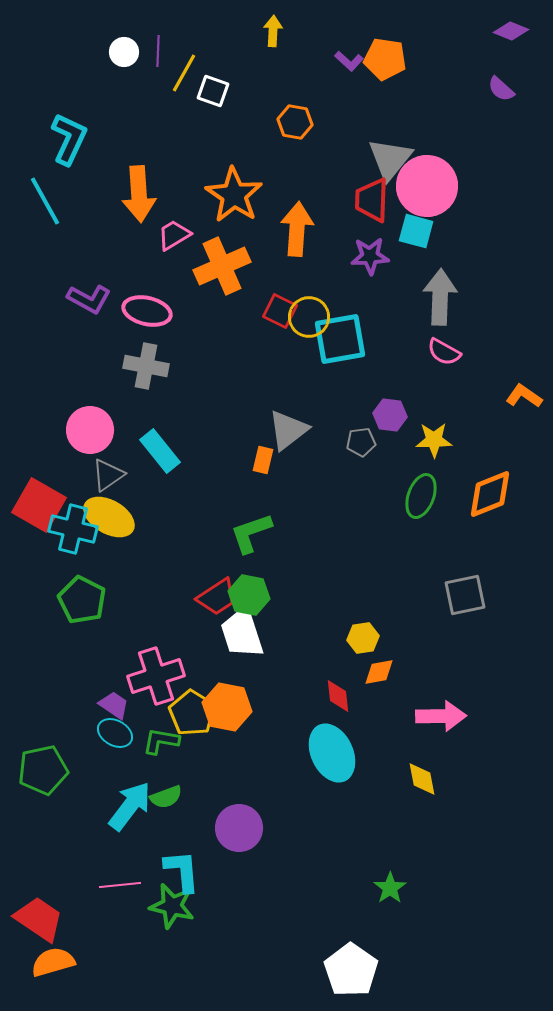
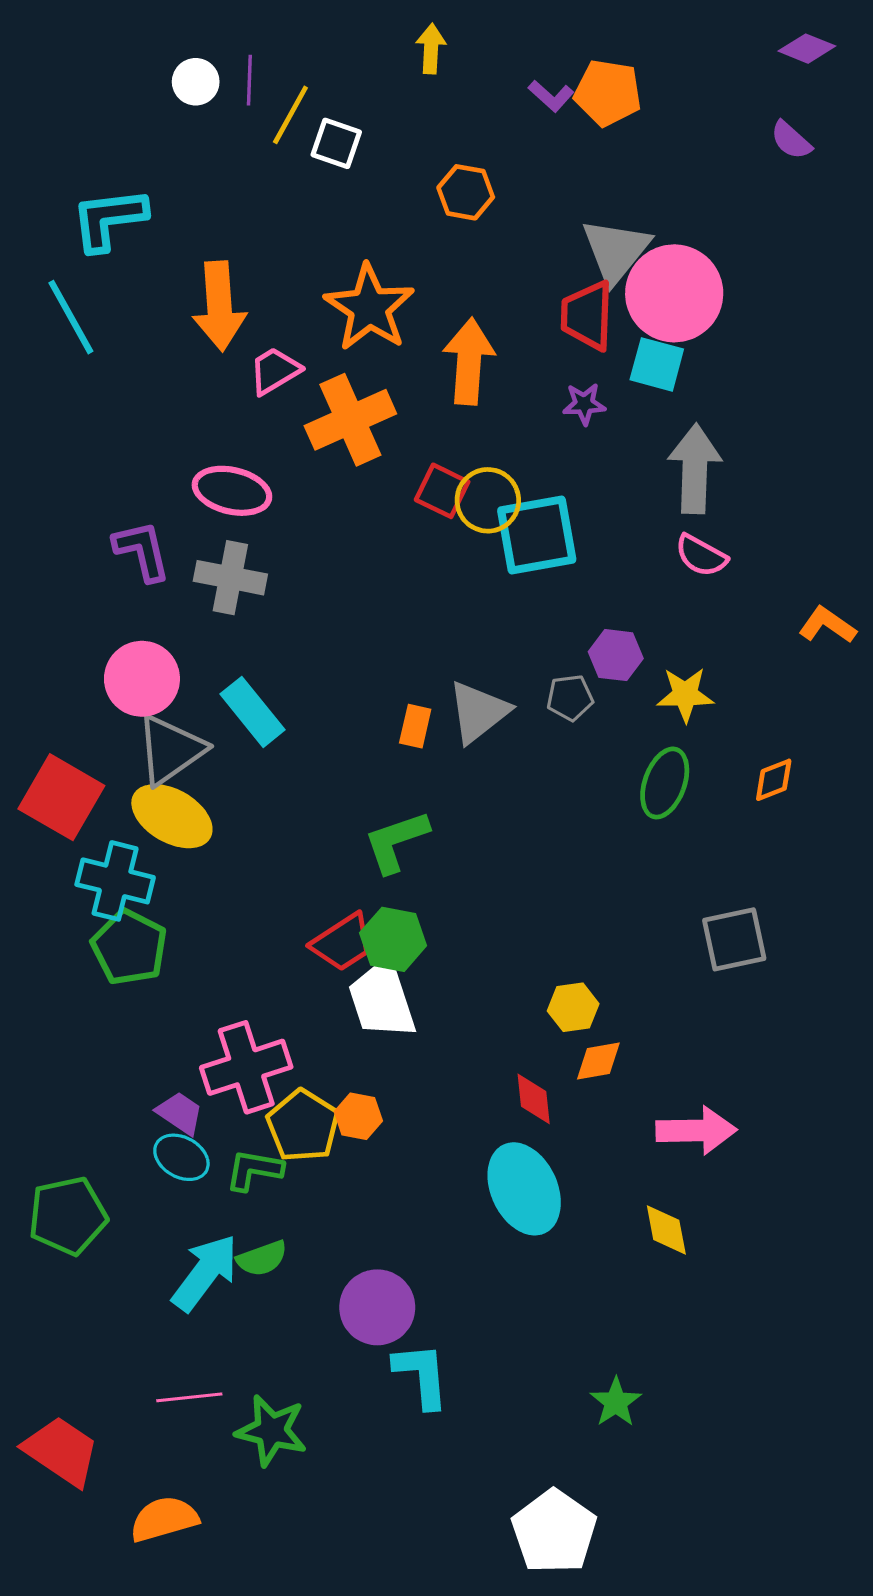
cyan L-shape: (69, 139) -> (109, 219), turned -122
purple star: (370, 256) -> (584, 404), size x0.7
purple L-shape: (89, 299) -> (142, 551), moved, turned -132
gray triangle: (288, 430) -> (478, 712), moved
gray triangle: (108, 475) -> (170, 750), size x1.4
orange diamond: (490, 494) -> (774, 780), size x0.6
cyan cross: (73, 529) -> (115, 881), moved
orange hexagon: (227, 707) -> (358, 1116), size x0.6
cyan L-shape: (182, 871) -> (421, 1375), moved
orange semicircle: (53, 962) -> (164, 1519), moved

